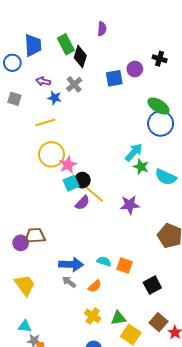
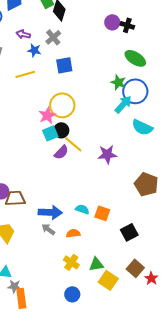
black cross: (160, 59) -> (127, 25), moved
blue square: (114, 78) -> (64, 65), moved
blue circle: (161, 124) -> (135, 91), moved
cyan arrow: (134, 152) -> (123, 104), moved
yellow circle: (51, 154) -> (62, 105), moved
green star: (141, 167) -> (118, 82), moved
brown trapezoid: (35, 236) -> (15, 198), moved
orange semicircle: (95, 286) -> (73, 233), turned -144

